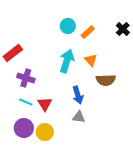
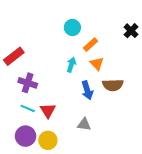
orange rectangle: (88, 32) -> (90, 45), moved
cyan arrow: (67, 61) -> (71, 65), size x0.6
blue arrow: (78, 95) -> (87, 90), moved

